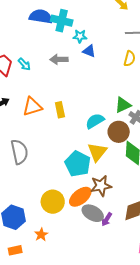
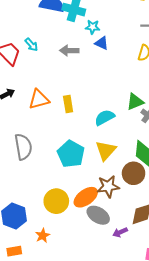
cyan arrow: (24, 64) -> (31, 45), moved
brown circle: (119, 132) -> (134, 173), moved
cyan pentagon: (78, 164) -> (71, 154), moved
purple arrow: (107, 219) -> (120, 232), moved, turned 32

